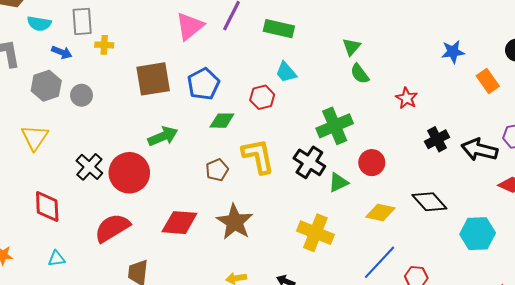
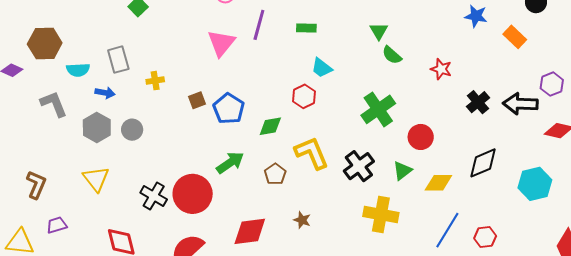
green rectangle: (279, 29) -> (306, 28), size x0.7
yellow cross: (104, 45) -> (155, 81), moved
blue star: (453, 52) -> (476, 16), turned 30
brown square: (153, 79) -> (197, 100), size x0.5
blue pentagon: (203, 84) -> (229, 109), moved
green arrow: (163, 136) -> (230, 163), moved
black cross: (309, 162) -> (359, 166), moved, turned 32
green triangle: (338, 182) -> (402, 171), moved
black diamond: (429, 202) -> (483, 163), turned -60
brown star: (235, 222) -> (302, 220), size x0.5

